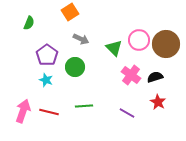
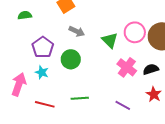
green semicircle: (29, 23) -> (25, 15), turned -120
pink arrow: (23, 111) -> (19, 84), moved

